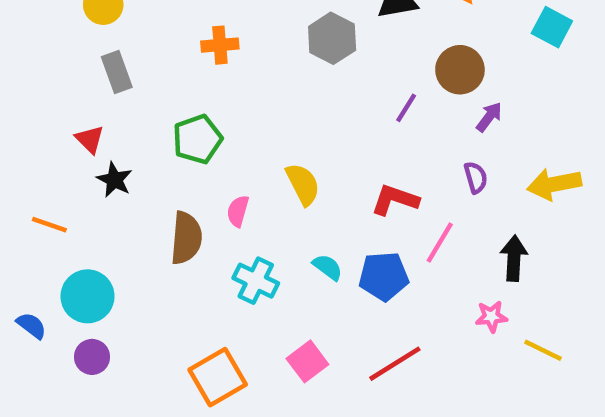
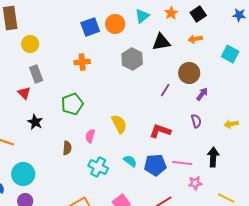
red triangle: (90, 139) -> (24, 93), moved
yellow arrow: (554, 184) -> (231, 124), size x0.6
brown semicircle: (186, 238) -> (67, 148), size x0.6
pink line: (440, 242) -> (182, 163), moved, turned 66
pink star: (491, 317) -> (195, 183), moved

